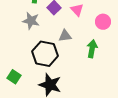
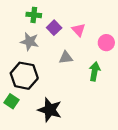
black hexagon: (45, 54) -> (24, 76), moved

